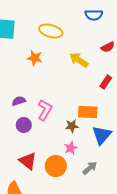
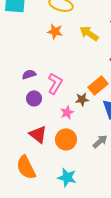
orange star: (35, 58) -> (55, 31), moved
orange rectangle: (88, 112) -> (98, 85), turned -42
pink star: (71, 148) -> (67, 112), moved

